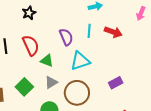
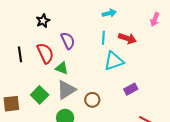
purple semicircle: (66, 37) -> (68, 41), moved
cyan triangle: (80, 61) -> (114, 61), moved
gray triangle: (51, 82) -> (66, 90), size x1.5
brown circle: (77, 93) -> (92, 100), size x0.6

